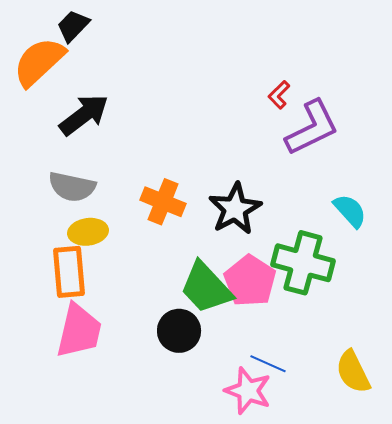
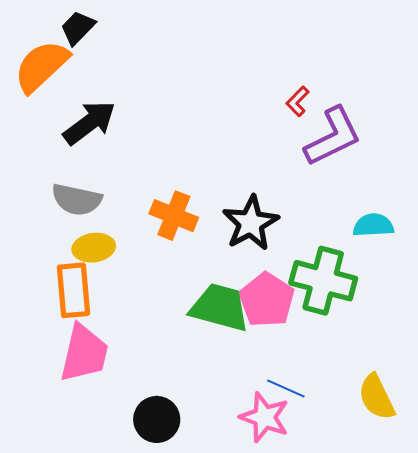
cyan semicircle: (350, 211) -> (373, 225), turned -51
green trapezoid: (206, 288) -> (220, 307), turned 148
black circle: (179, 331) -> (157, 419), moved

